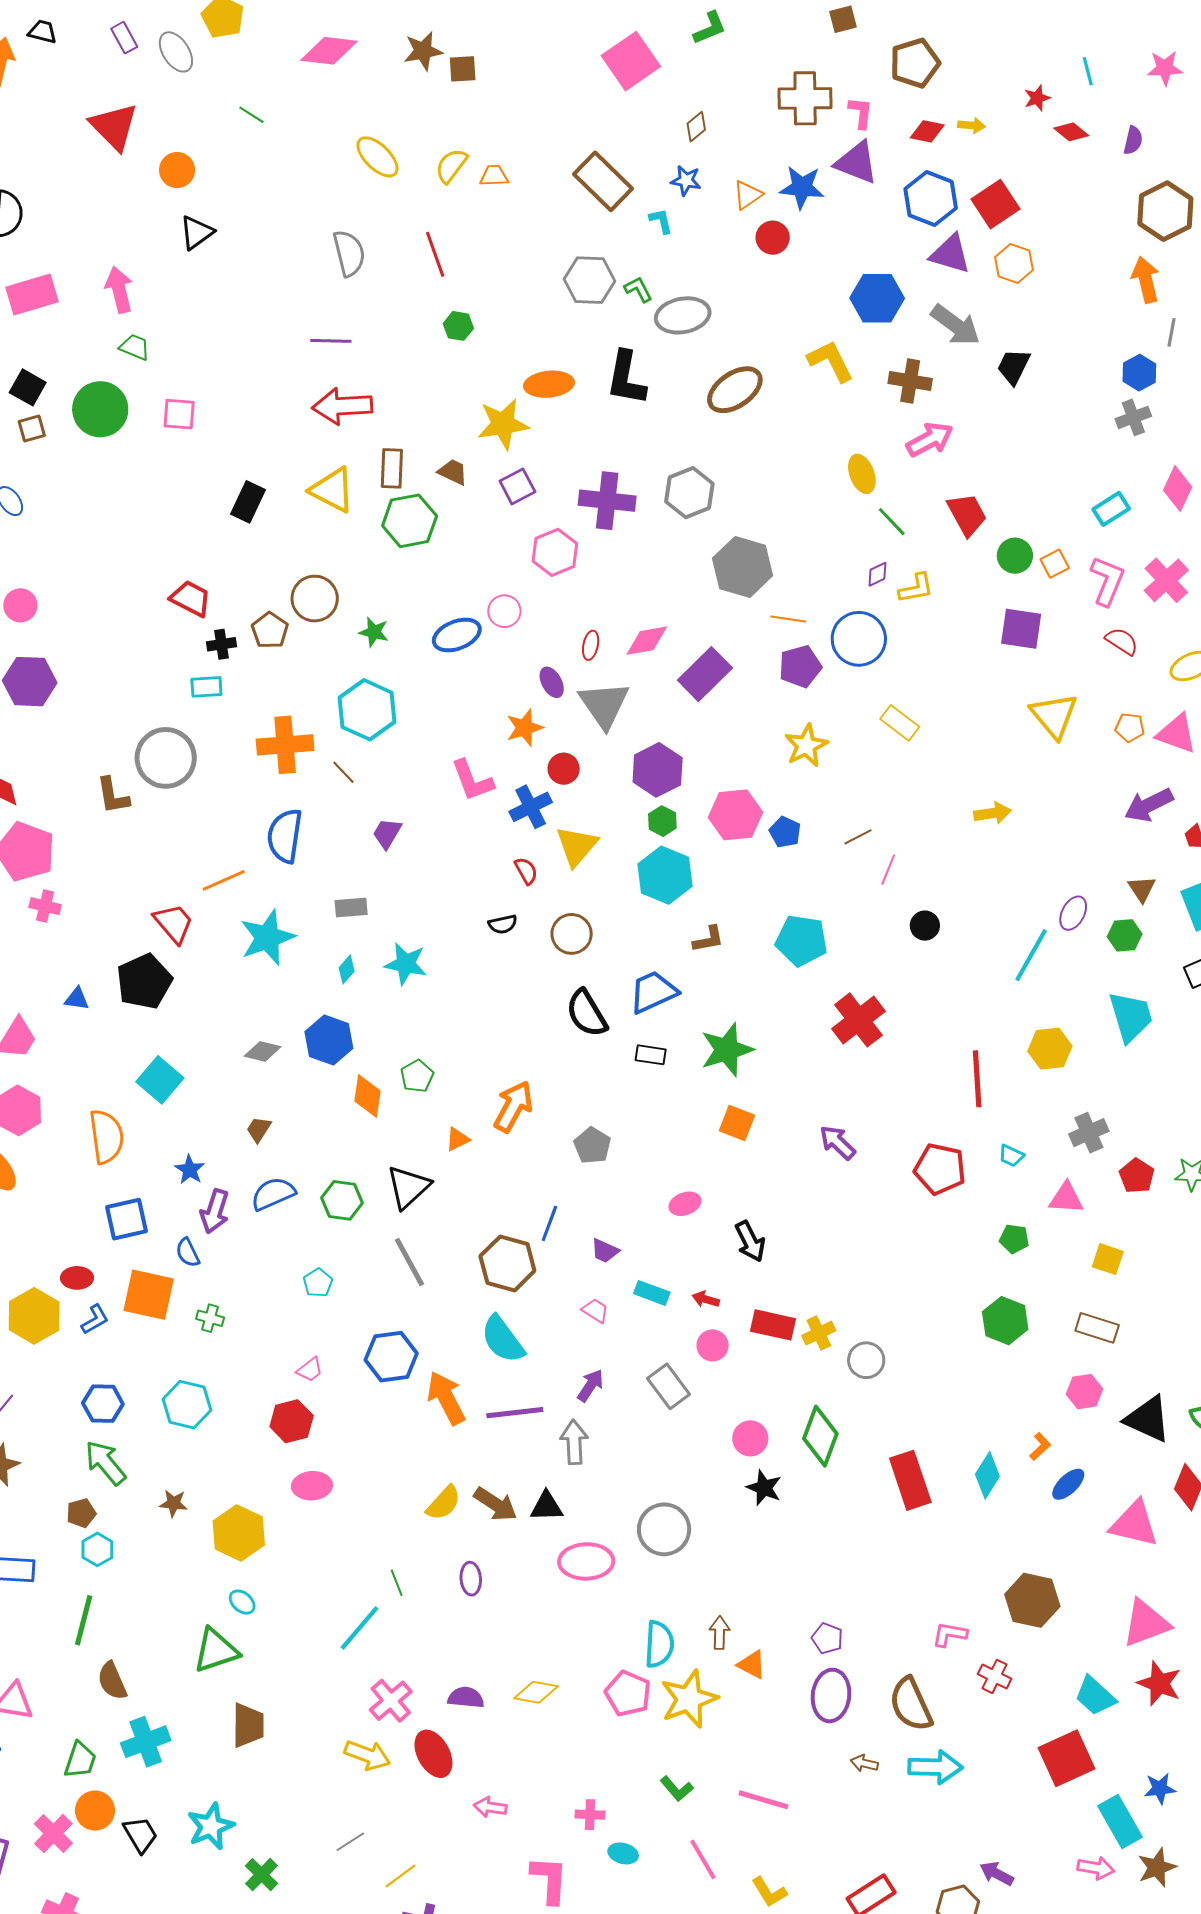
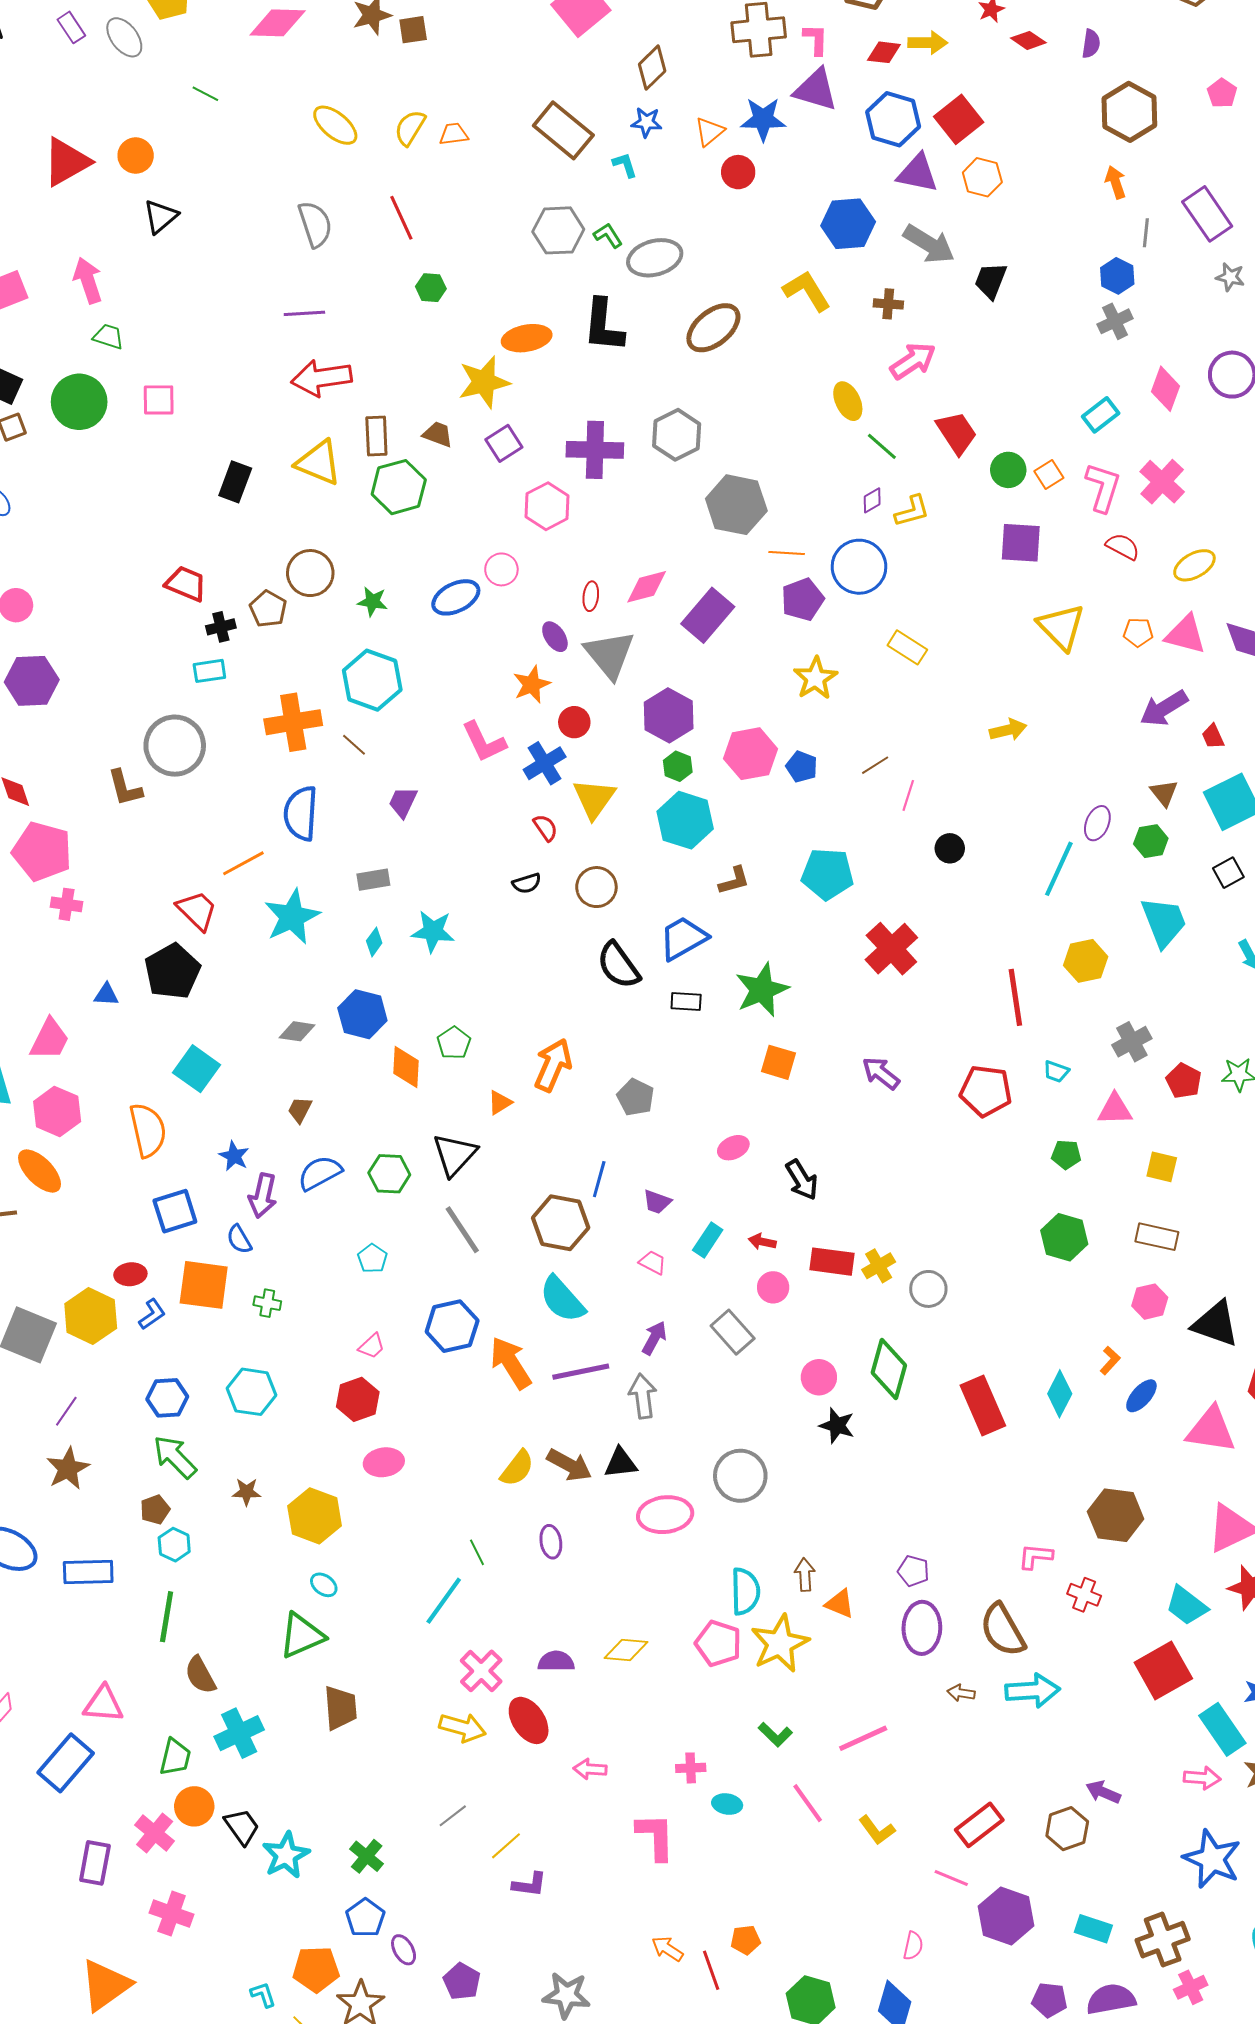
yellow arrow: (971, 125) -> (928, 43), size x1.4
red triangle: (114, 126) -> (66, 162), moved, turned 50
brown diamond: (696, 127) -> (652, 68), size x1.4
orange arrow: (1146, 280) -> (1116, 182), size x0.7
brown cross: (910, 381) -> (888, 304), size x0.7
cyan rectangle: (652, 1293) -> (708, 1240), turned -72
pink line: (763, 1800) -> (863, 1738), turned -36
cyan star: (211, 1826) -> (286, 1855), moved

